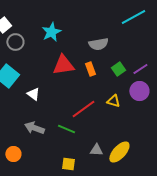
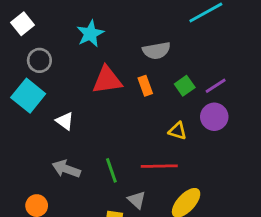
gray circle: (15, 42) -> (39, 60), moved
red line: (83, 109) -> (159, 166), moved, turned 35
green line: (66, 129) -> (111, 170), turned 48
gray triangle: (96, 150) -> (137, 200), moved, turned 40

